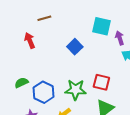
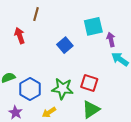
brown line: (44, 18) -> (36, 14), turned -64
cyan square: (101, 26) -> (93, 26), turned -30

